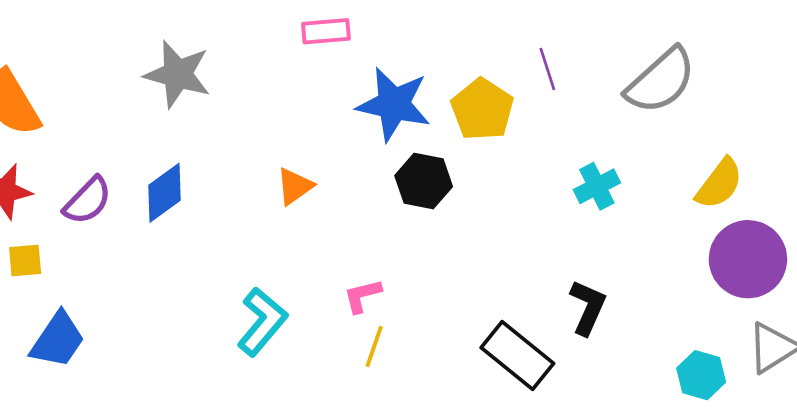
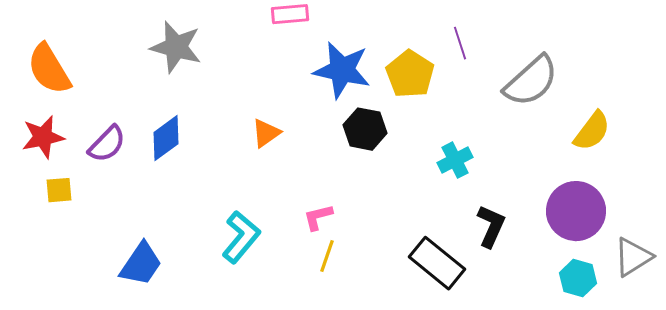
gray semicircle: (661, 81) -> (531, 81), moved
cyan cross: (597, 186) -> (455, 160), moved
purple circle: (748, 259) -> (576, 211), moved
blue trapezoid: (58, 340) -> (141, 264), moved

